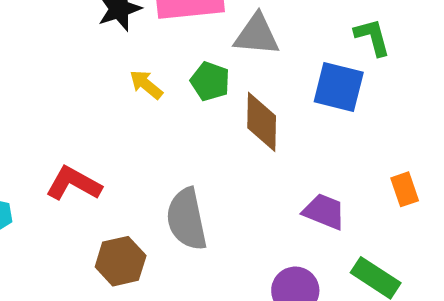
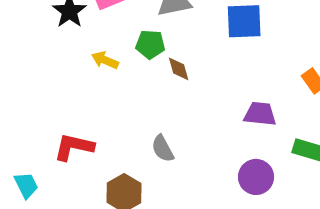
brown diamond: (262, 122) -> (179, 69), moved, size x0.6
gray semicircle: (187, 219) -> (163, 149), size x0.6

